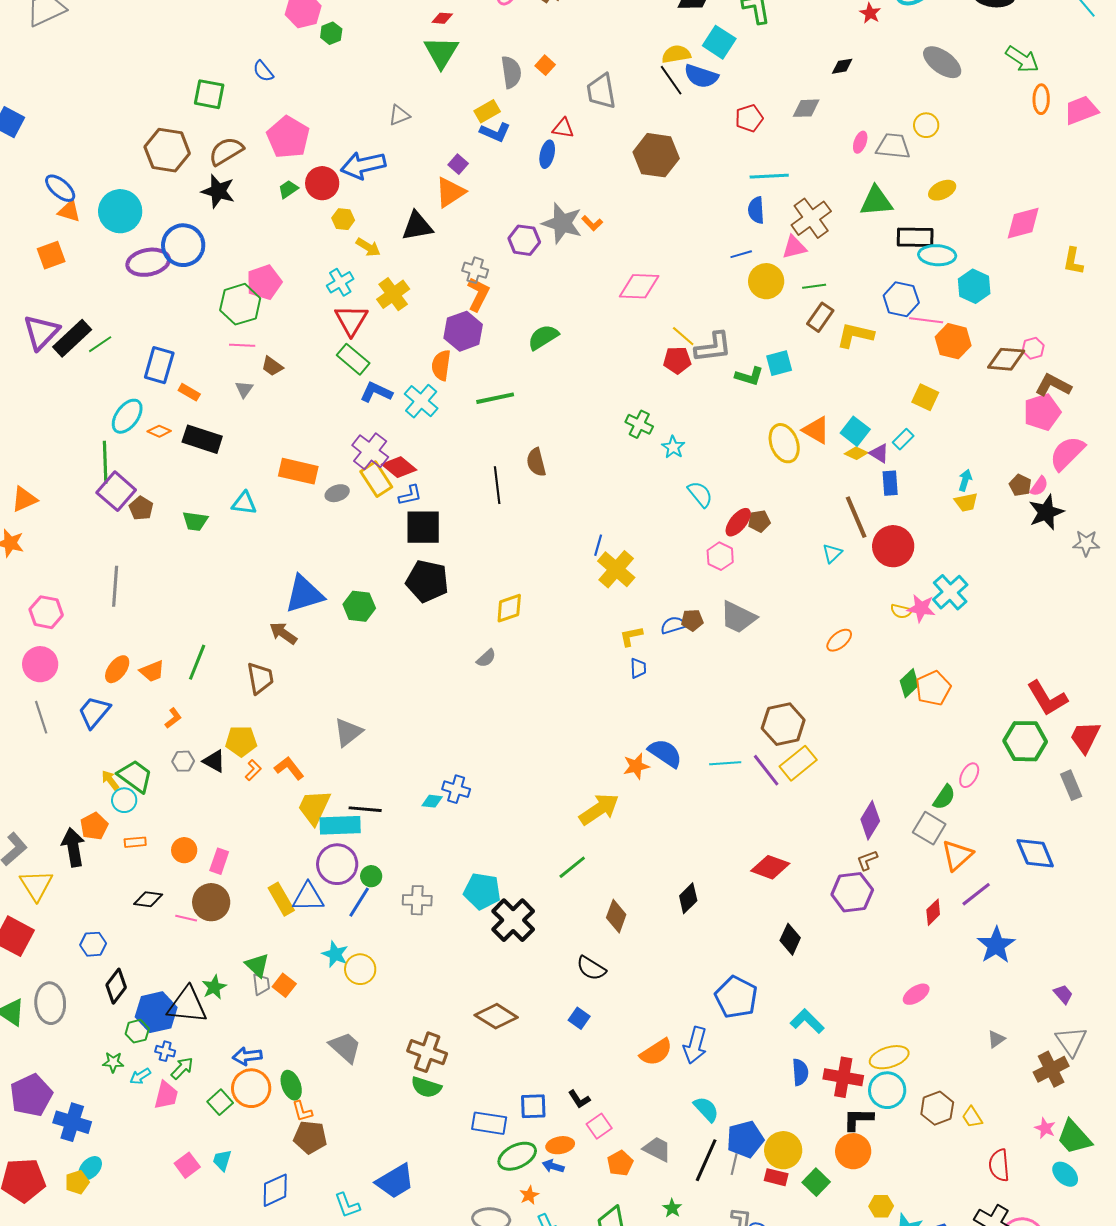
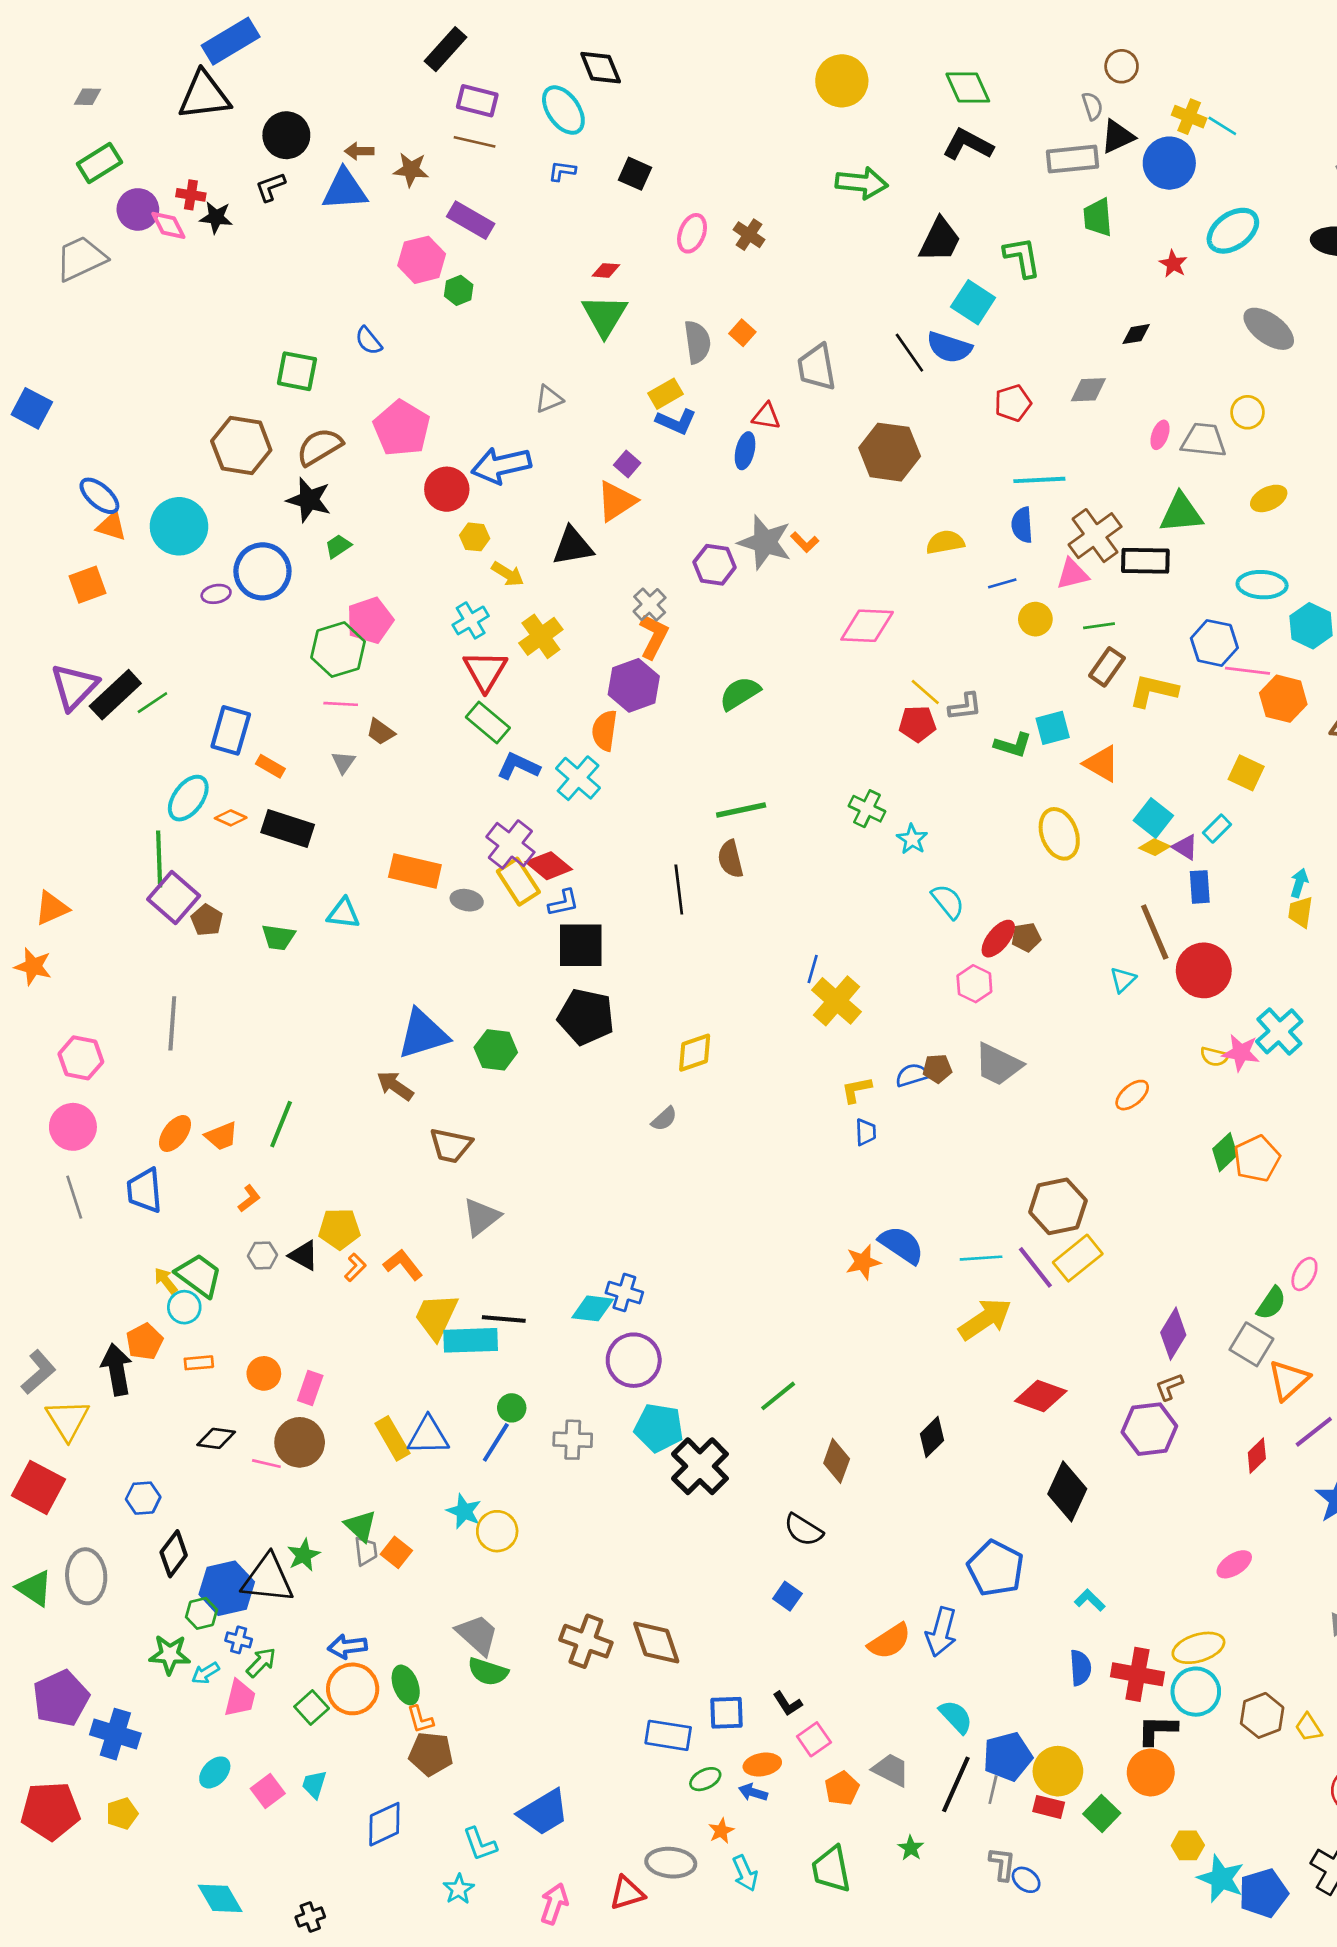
yellow semicircle: (676, 54) -> (945, 542), moved
green trapezoid: (288, 189) -> (338, 546), moved
black rectangle: (915, 237) -> (1145, 561), moved
purple ellipse: (148, 262) -> (216, 594), size x0.5
gray cross: (475, 270) -> (650, 605), turned 30
yellow circle: (766, 281) -> (1035, 619), size x0.7
gray L-shape: (713, 347) -> (965, 707), size x0.7
green line: (495, 398) -> (741, 810), moved
orange triangle: (816, 430) -> (1102, 764), moved
gray ellipse: (337, 493) -> (467, 900), turned 30
yellow trapezoid: (966, 502) -> (1301, 912), turned 110
brown trapezoid: (260, 678) -> (451, 1145), moved, turned 112
blue trapezoid: (94, 712) -> (145, 1190), turned -45
cyan diamond: (432, 801) -> (593, 1308), size x1.5
yellow arrow: (599, 809) -> (985, 1319), moved
purple circle: (337, 864) -> (634, 1360), moved
black diamond: (790, 939) -> (1067, 1491), size x1.4
brown diamond: (496, 1016) -> (656, 1643), moved, turned 39
cyan L-shape: (807, 1021) -> (1090, 1600), size x0.7
green star: (113, 1062) -> (170, 1654), size x1.4
green semicircle: (426, 1087) -> (488, 1672), moved
green ellipse: (517, 1156) -> (705, 1779), size x0.6
cyan ellipse: (90, 1168) -> (215, 1772), moved

